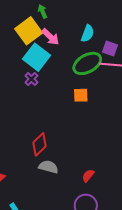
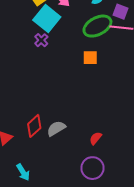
red diamond: (39, 144) -> (34, 126), moved
gray semicircle: (48, 167) -> (56, 128), turned -48

